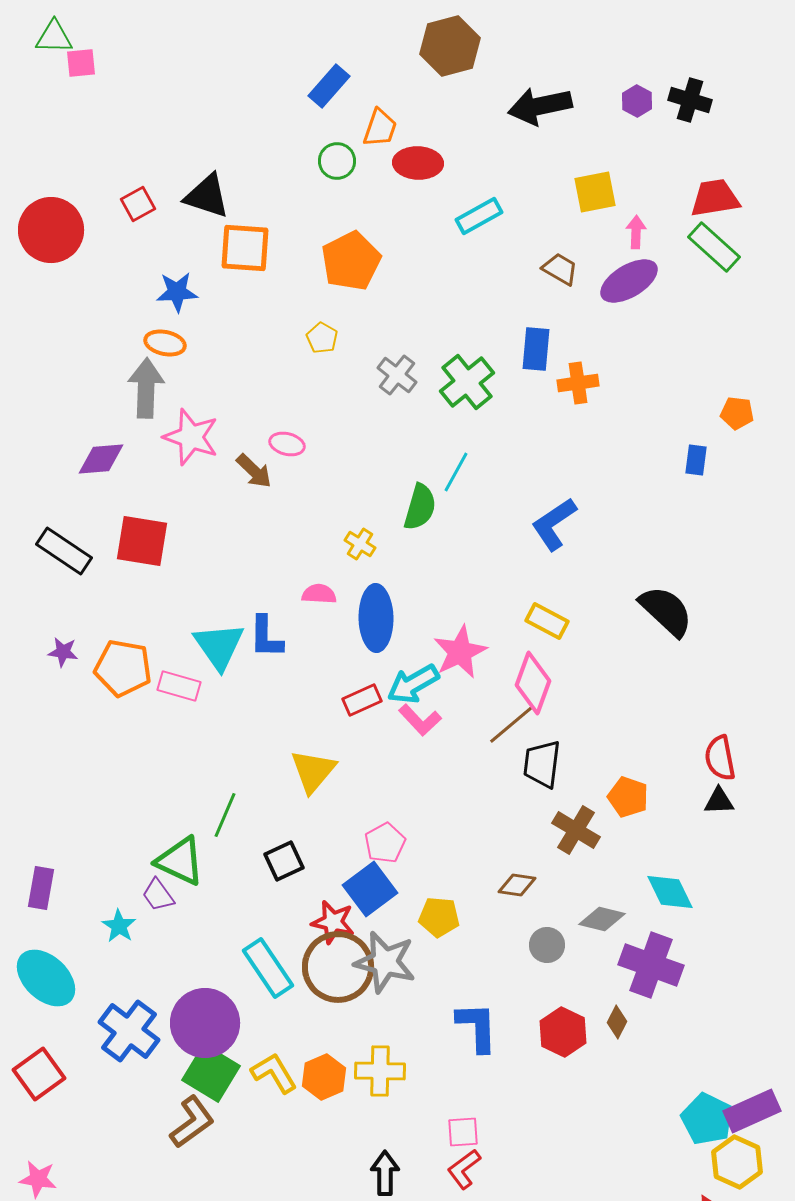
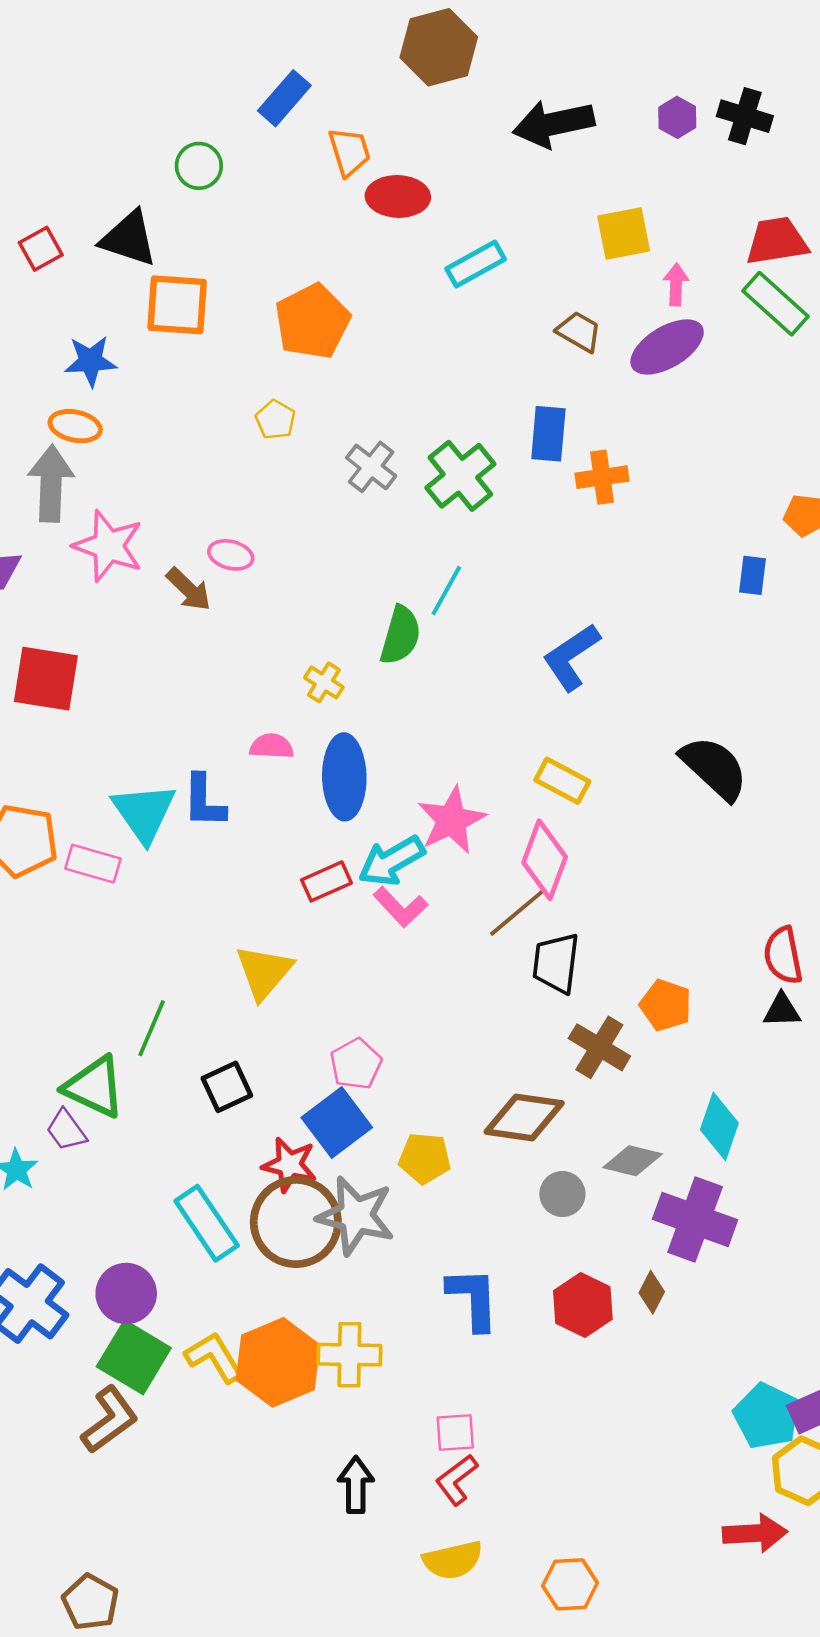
orange trapezoid: (380, 128) -> (349, 152), turned -36
green circle: (337, 161) -> (199, 166), moved
brown diamond: (517, 885) -> (524, 1117), size x1.6
cyan diamond: (670, 892) -> (719, 1126), turned 45
purple circle: (205, 1023) -> (126, 1293), size x0.7
orange hexagon: (324, 1077) -> (278, 1362), size x1.5

